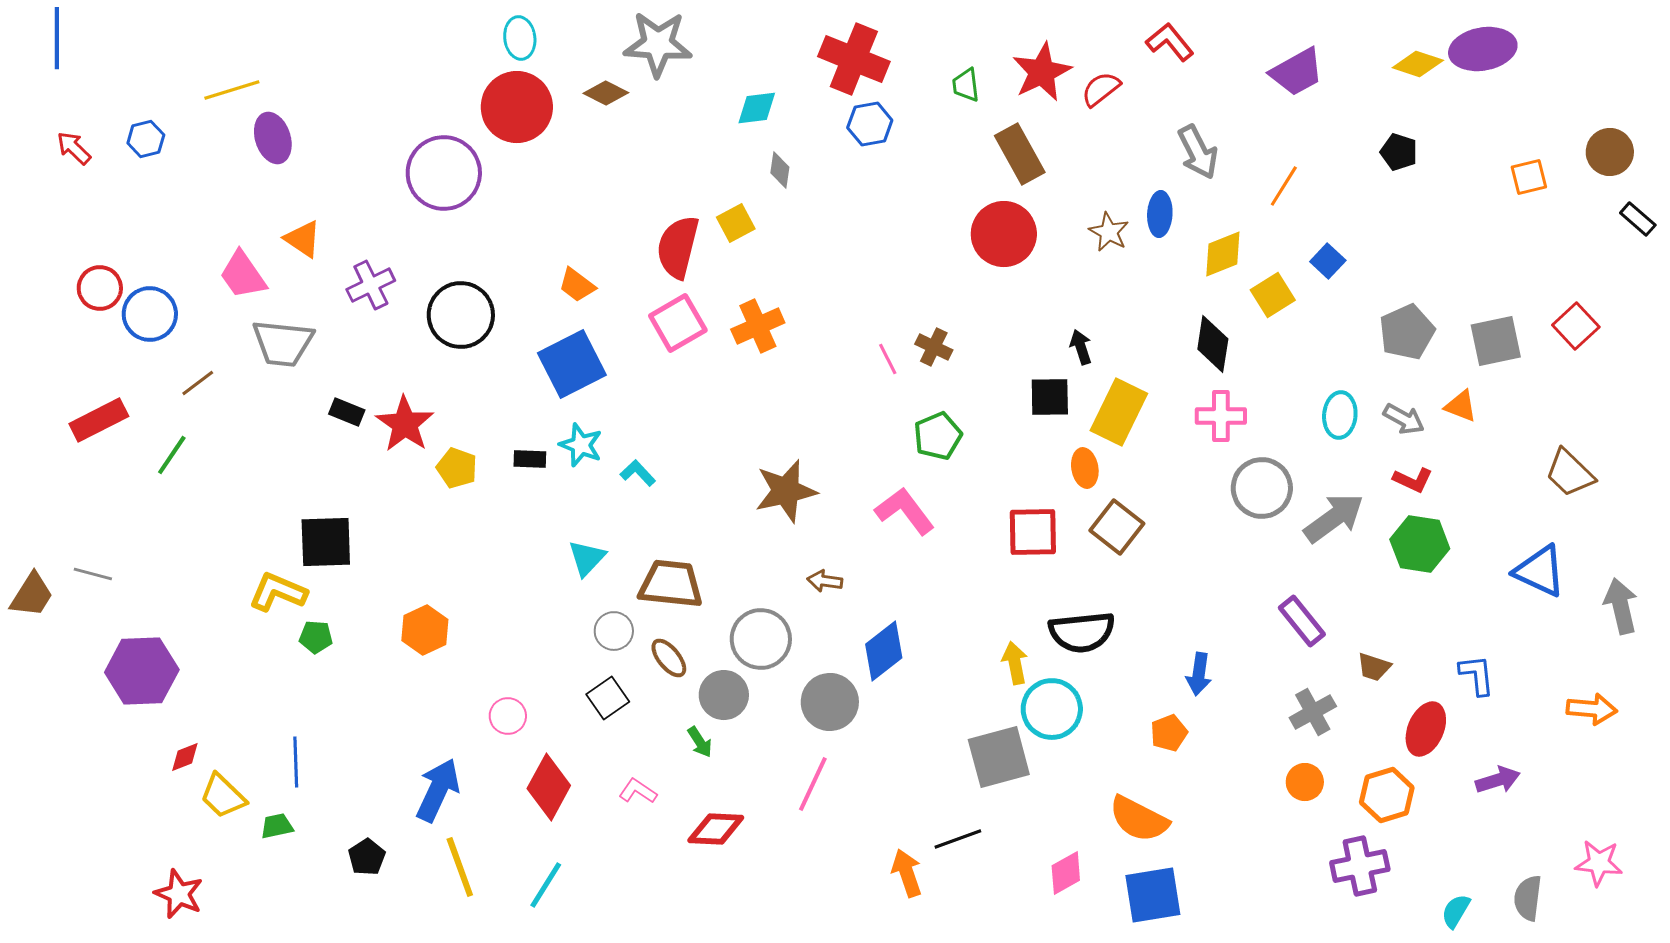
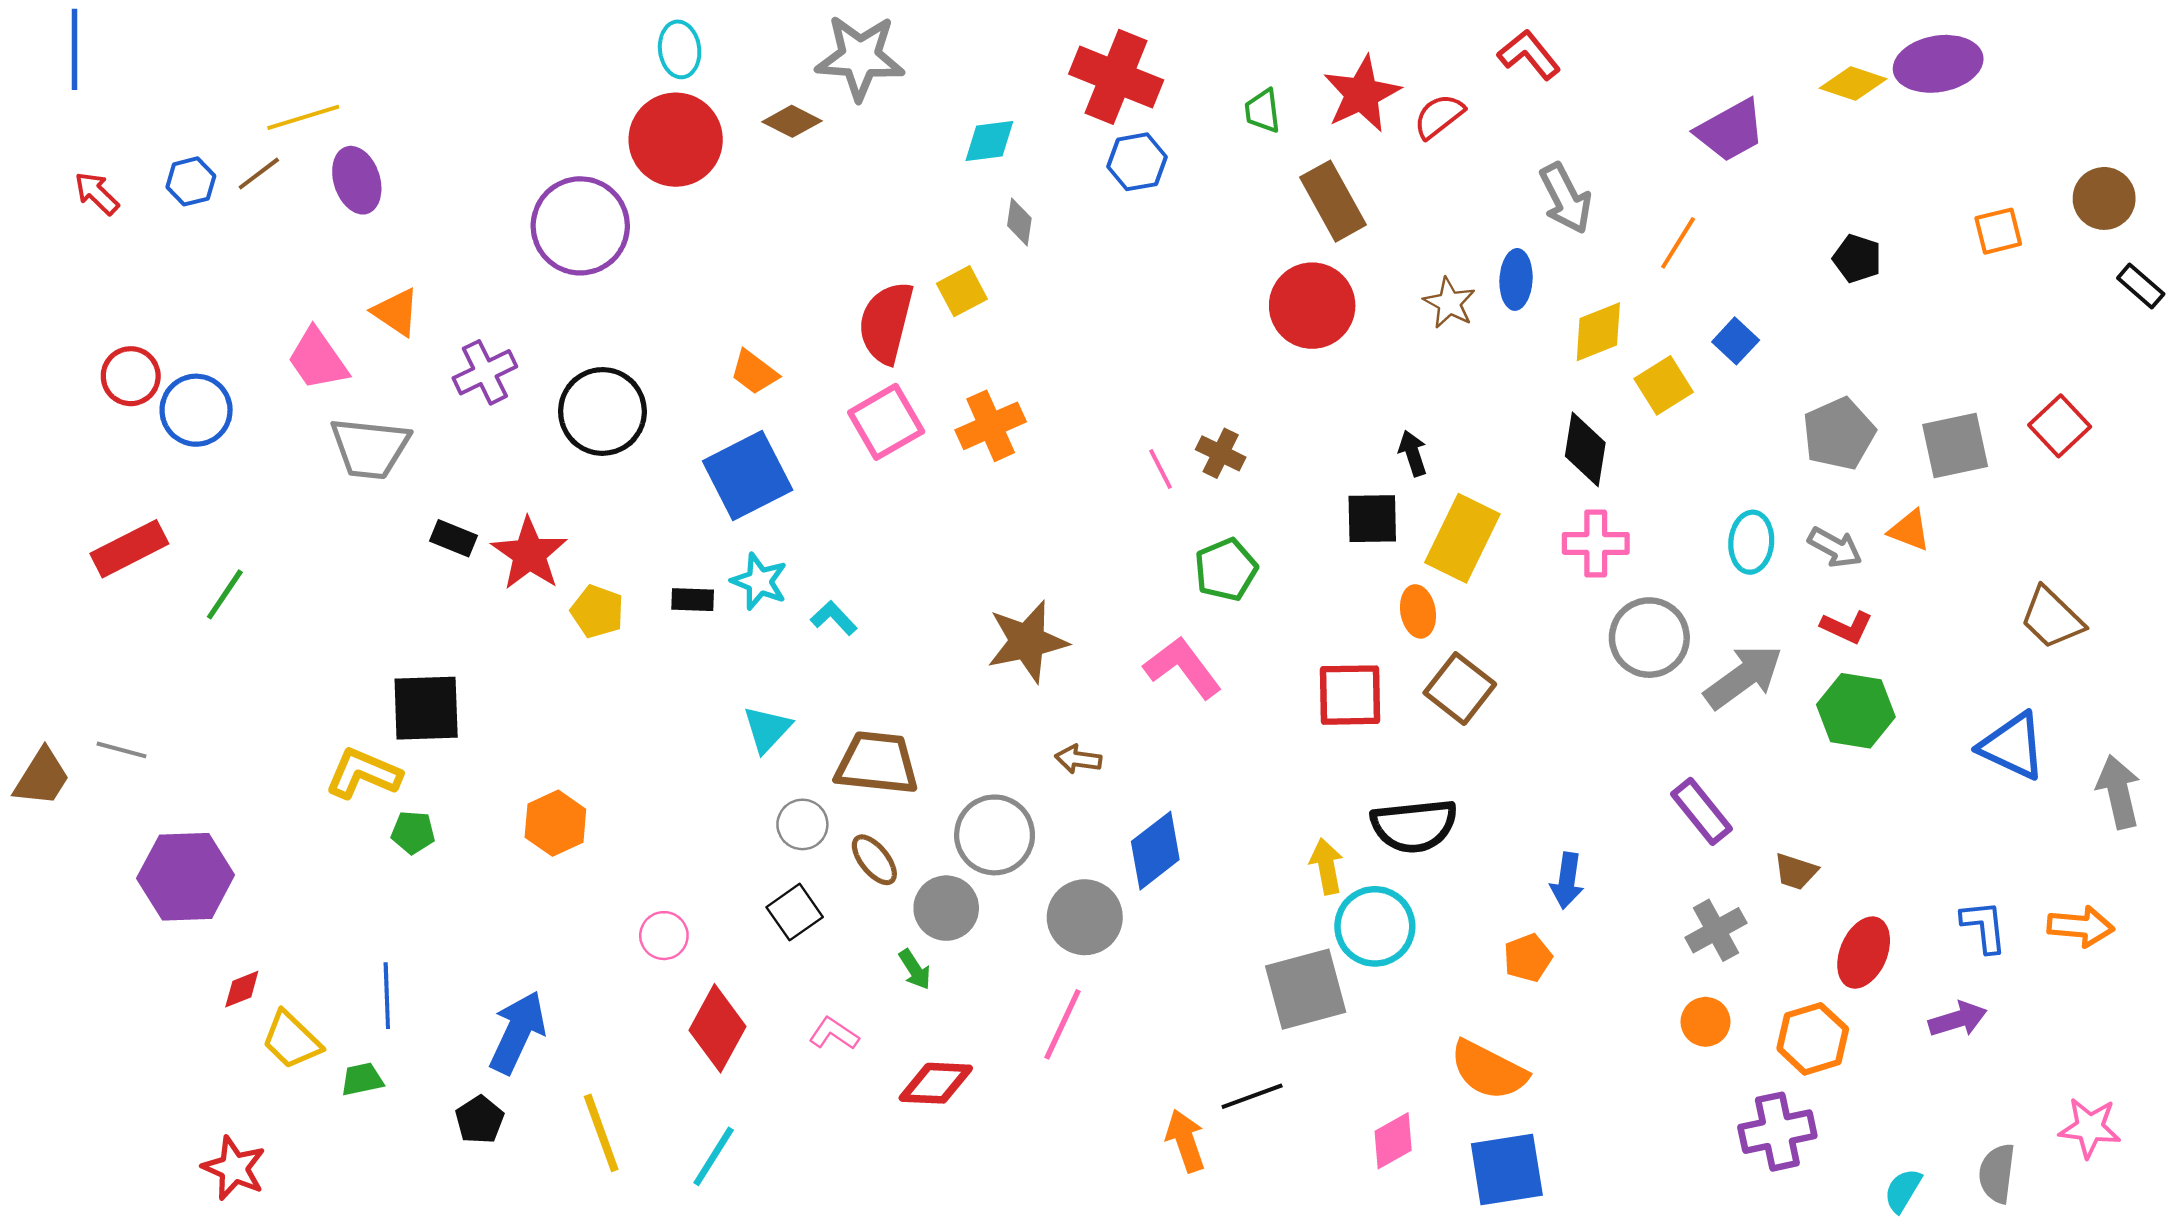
purple trapezoid: (1297, 72) -> (1730, 130), moved
black pentagon: (1399, 152) -> (1857, 259), moved
brown line: (198, 383) -> (259, 174), moved
blue L-shape: (1477, 675) -> (1984, 926), moved
blue arrow: (438, 790) -> (518, 1032), moved

